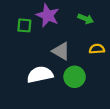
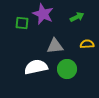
green arrow: (86, 19) -> (77, 17), turned -48
gray triangle: (61, 51) -> (55, 46), turned -36

